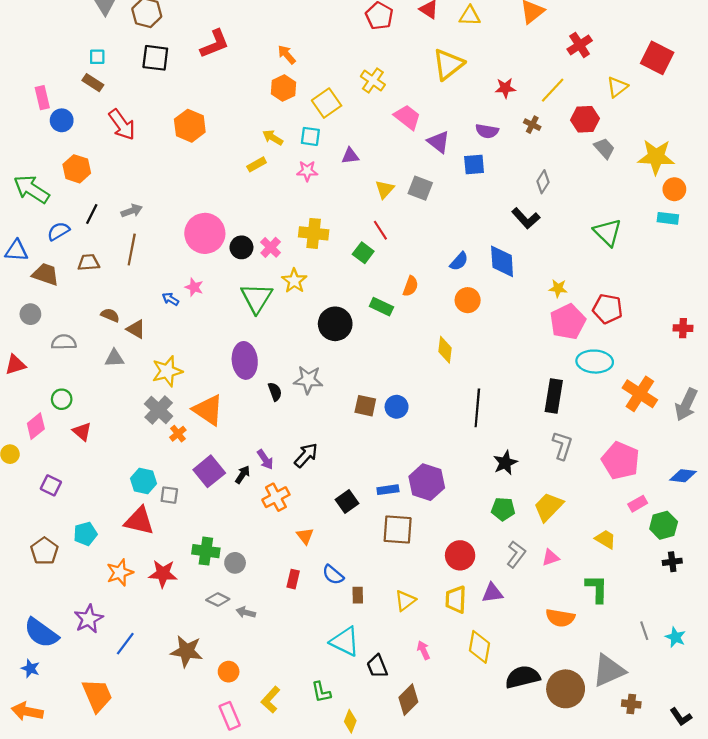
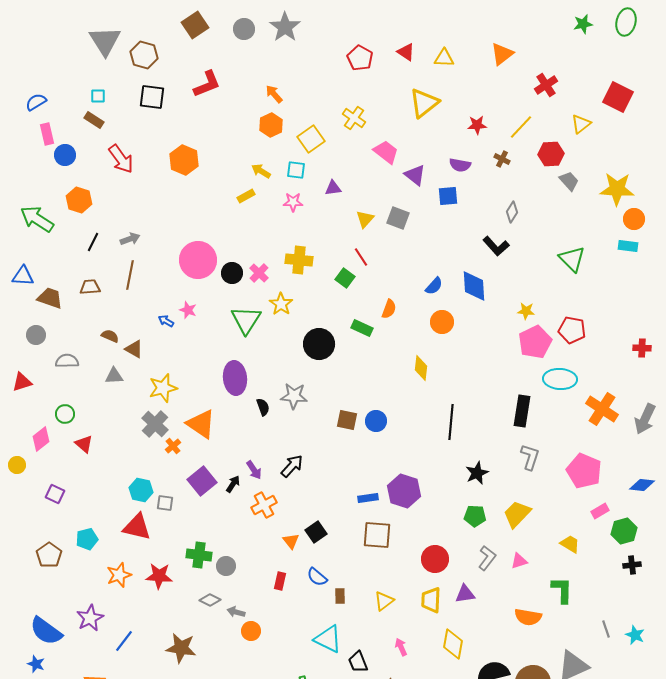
blue semicircle: (58, 231) -> (36, 102), moved
black square: (347, 502) -> (316, 532), moved
orange circle: (229, 672) -> (251, 631), moved

